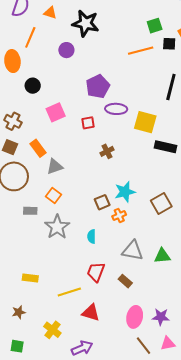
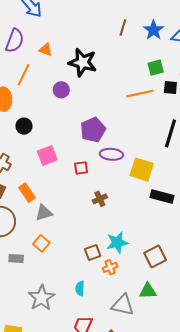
gray star: (57, 227) -> (41, 298), moved
green triangle: (162, 256) -> (148, 291), moved

